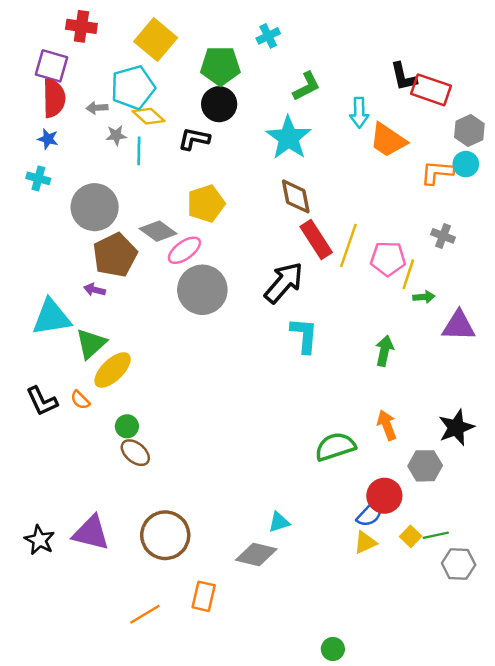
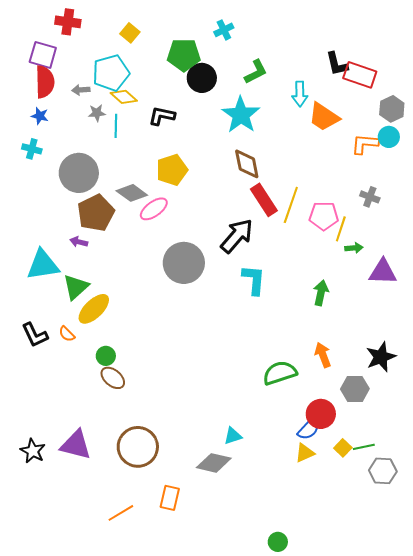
yellow square: (156, 40) -> (130, 33), size x0.6
black circle: (219, 104) -> (202, 78), moved
gray circle: (202, 290) -> (184, 263), moved

